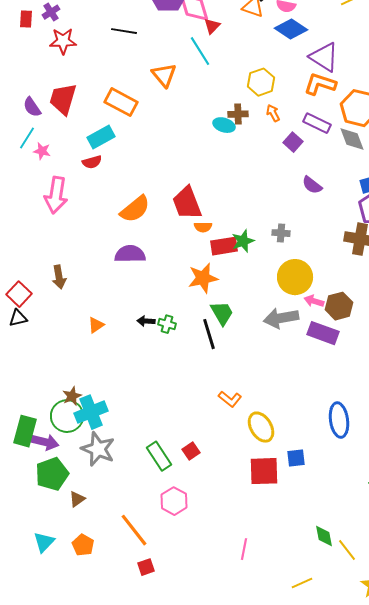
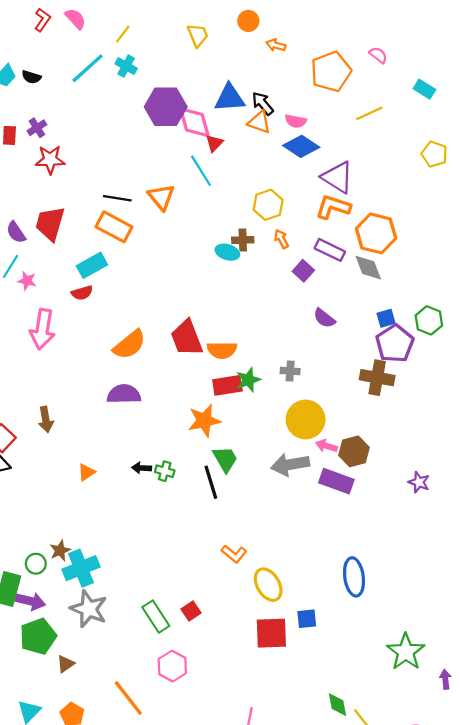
black line: (124, 31) -> (117, 198), moved
orange semicircle: (203, 227) -> (222, 350), moved, size x1.5
green circle: (67, 416) -> (36, 564), moved, size x0.6

